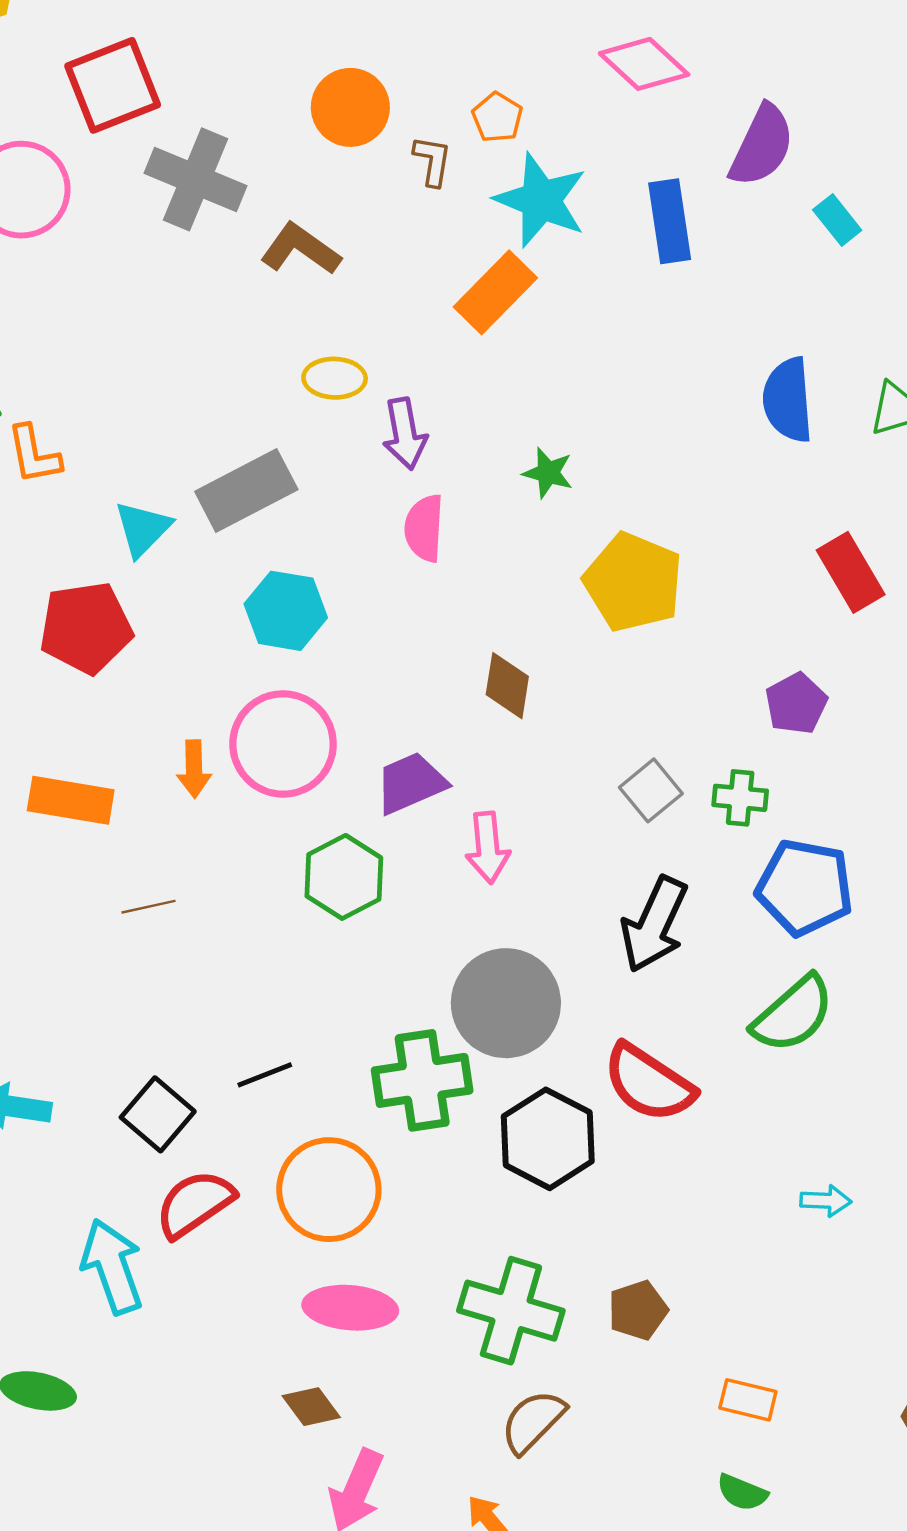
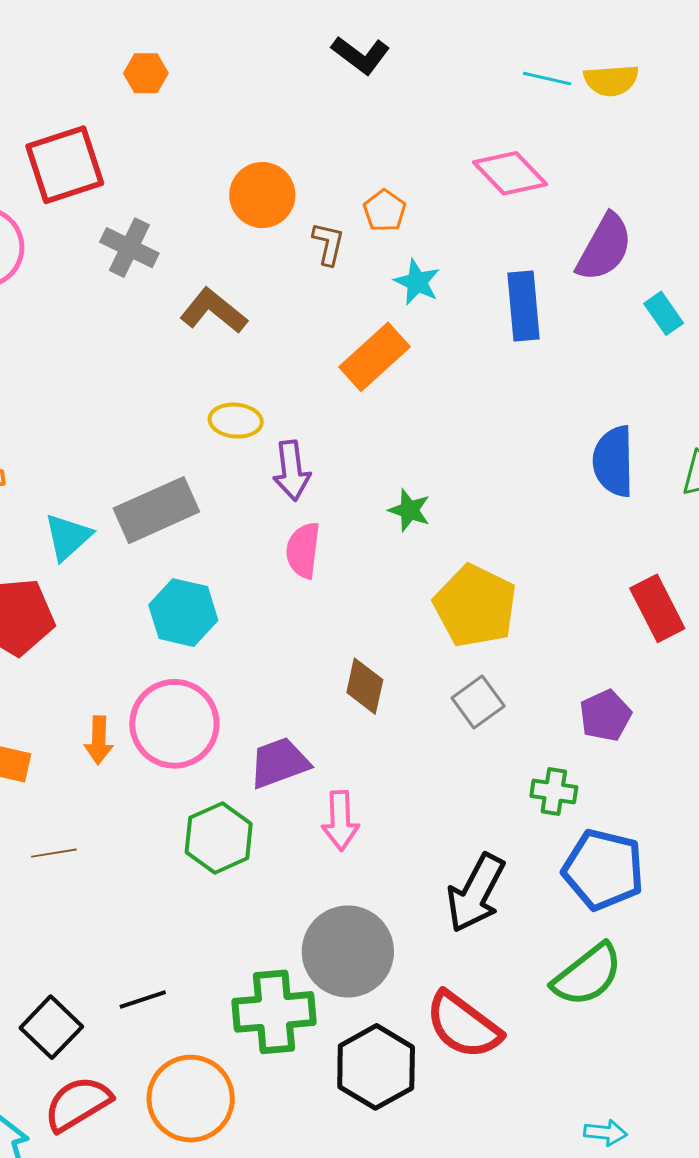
gray cross: (196, 179) -> (129, 248), size x0.7
cyan star: (541, 200) -> (417, 282), size x0.6
gray square: (651, 790) -> (478, 702), moved

